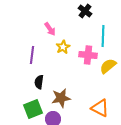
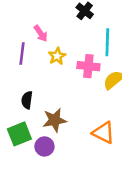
purple line: (32, 55) -> (22, 54), moved

